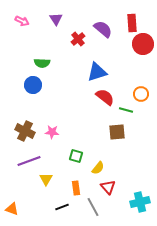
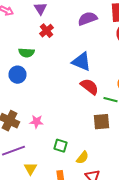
purple semicircle: (103, 29) -> (88, 19), turned -60
red cross: (78, 39) -> (46, 31), moved
blue triangle: (97, 72) -> (82, 62), turned 40

